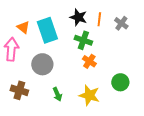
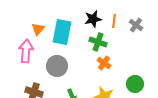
black star: (78, 17) -> (93, 19), turned -30
orange triangle: (23, 27) -> (38, 29), turned 32
cyan rectangle: (47, 30) -> (62, 32), turned 30

